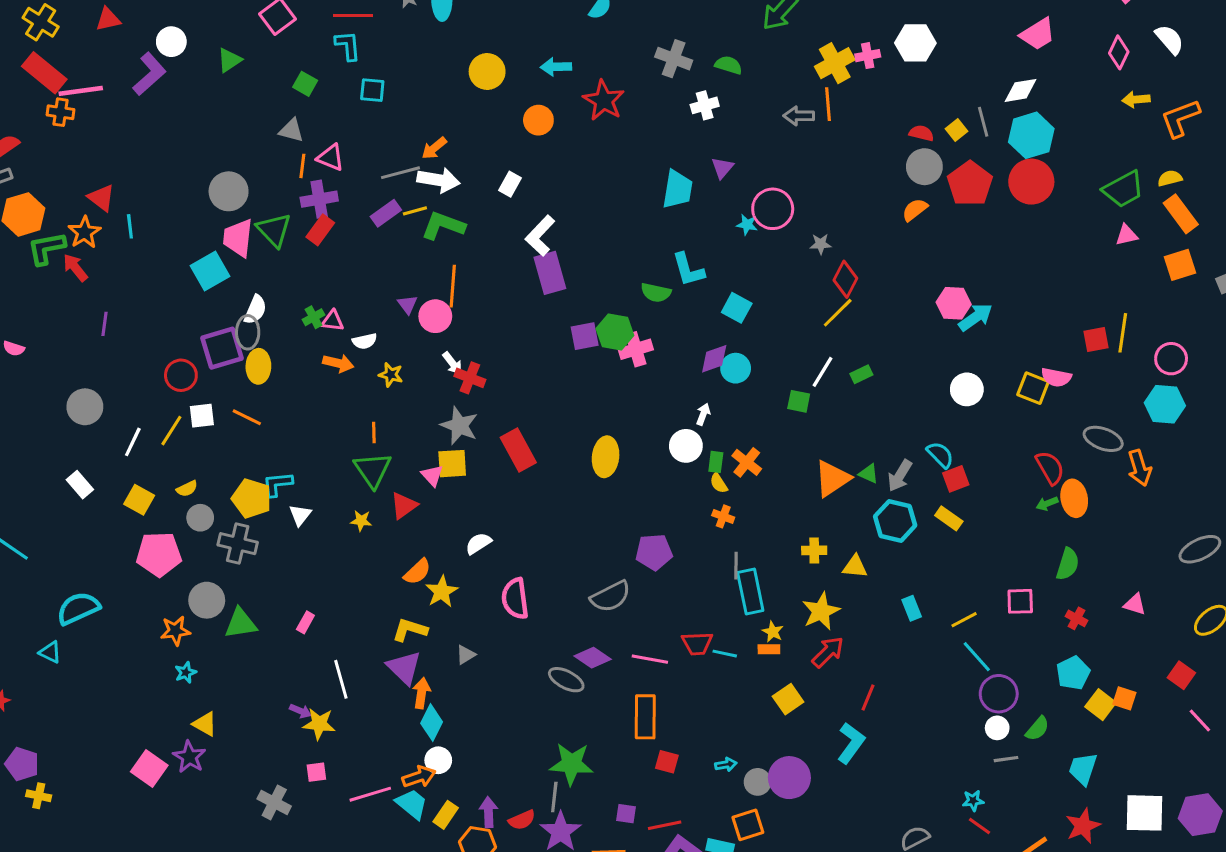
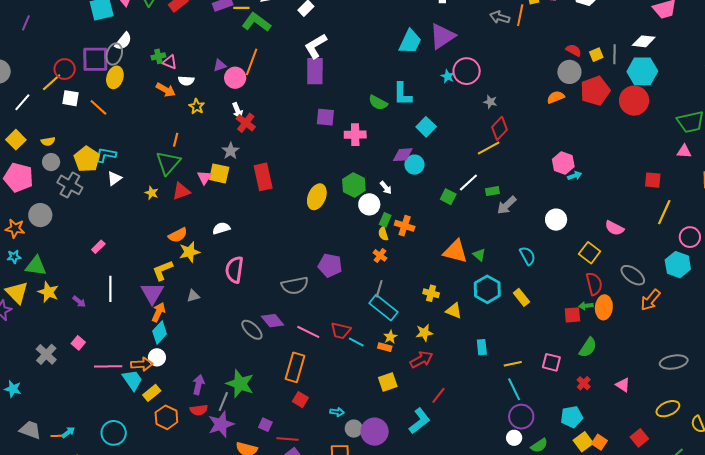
purple triangle: (722, 168) -> (442, 36), size x1.8
purple triangle: (407, 305) -> (220, 65), turned 32
cyan arrow: (976, 317) -> (575, 176), size x0.6
green hexagon: (615, 332) -> (354, 185), moved
red square: (1096, 340) -> (653, 180), moved
yellow square: (1033, 388) -> (590, 253), moved
white arrow: (703, 414) -> (386, 188), turned 104
gray star: (459, 426) -> (231, 151), size x0.7
yellow line: (171, 431) -> (52, 82), moved
orange cross: (747, 462) -> (405, 226), turned -36
orange arrow: (1140, 468) -> (650, 300), turned 40
gray arrow: (900, 476) -> (507, 205), moved
orange triangle: (832, 479) -> (455, 251), turned 32
red square: (956, 479) -> (572, 315), moved
cyan rectangle: (750, 592) -> (384, 308), turned -56
yellow star: (821, 611) -> (424, 333), size x0.7
green triangle: (241, 623) -> (36, 266), moved
yellow L-shape: (410, 630) -> (163, 270), turned -55
yellow triangle: (205, 724) -> (17, 292), size x1.4
yellow star: (319, 724) -> (48, 292), moved
pink square: (316, 772) -> (78, 343), turned 32
purple arrow: (488, 812) -> (198, 385), moved

